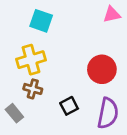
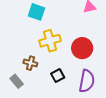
yellow cross: (31, 60) -> (50, 41), moved

